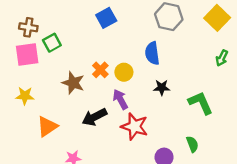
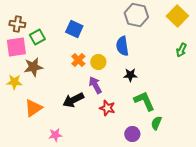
blue square: (106, 18) -> (74, 29), moved, turned -36
brown star: (73, 83) -> (33, 67), moved, turned -30
green L-shape: (201, 103) -> (144, 101), moved
red star: (135, 126) -> (107, 108), size x0.7
green semicircle: (192, 144) -> (156, 123), turned -136

